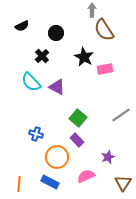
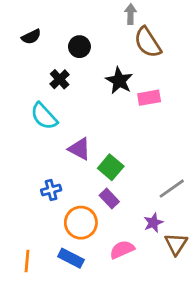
purple triangle: (57, 87) -> (79, 149), moved
gray line: (121, 115) -> (172, 189), moved
blue cross: (36, 134) -> (51, 190), turned -32
brown triangle: (123, 183) -> (176, 244), moved

